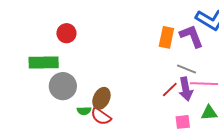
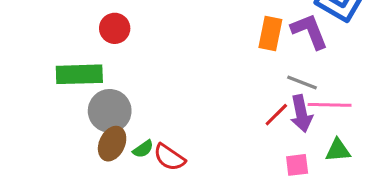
brown ellipse: (101, 98) -> (112, 144), moved
green semicircle: (84, 111) -> (143, 149), turned -32

